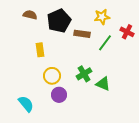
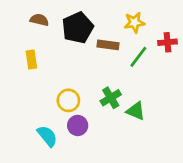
red cross: (127, 32) -> (167, 42), turned -32
yellow rectangle: (40, 50) -> (31, 59), moved
cyan semicircle: (26, 104) -> (47, 136), moved

